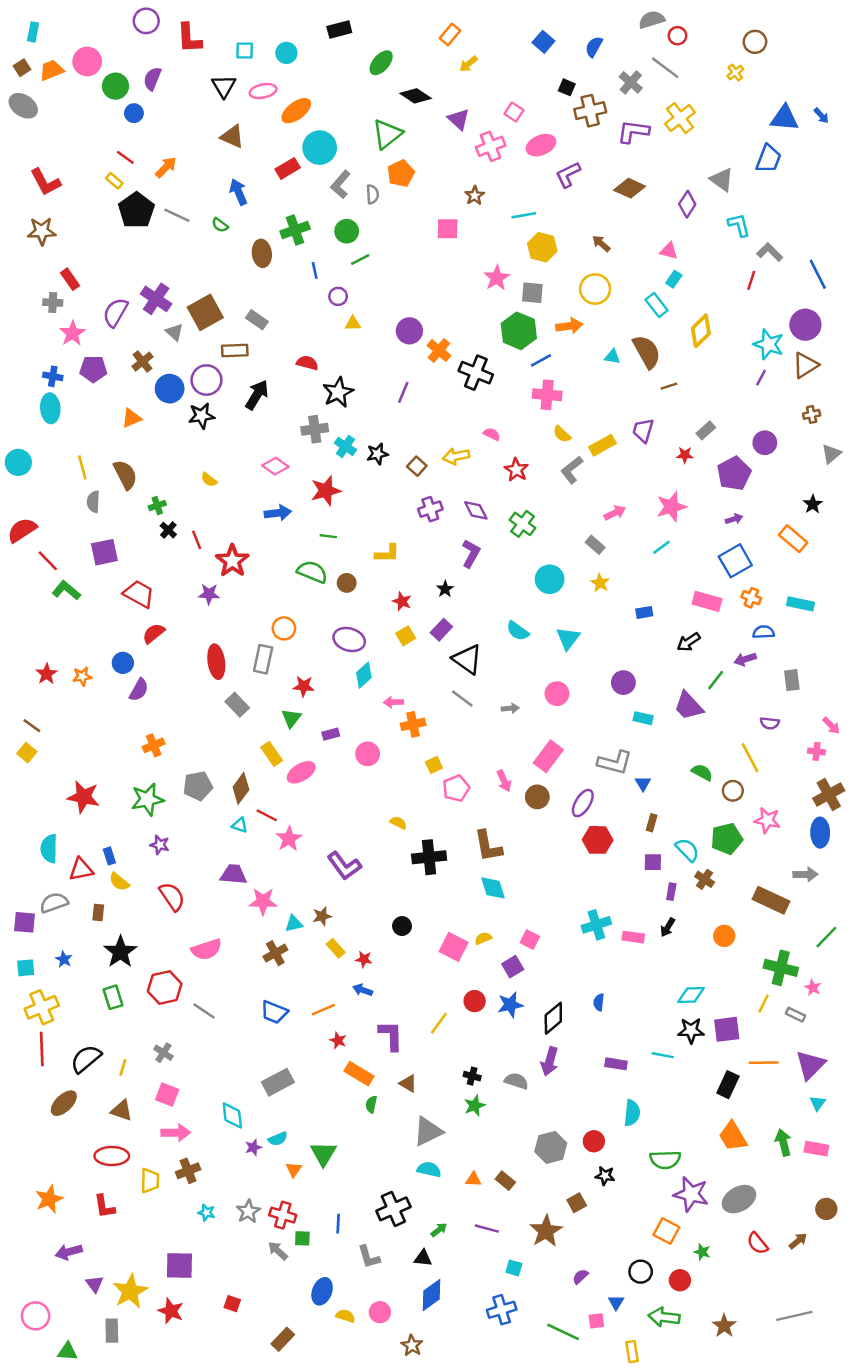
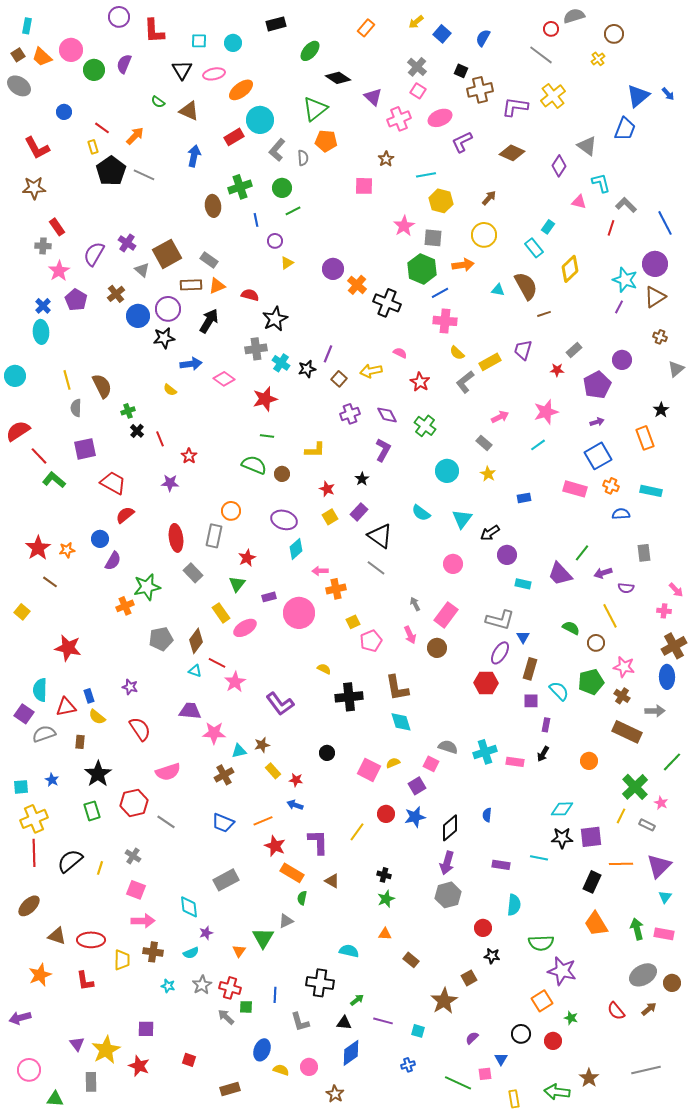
gray semicircle: (652, 20) -> (574, 16), moved
yellow arrow: (468, 64) -> (416, 22), moved
orange trapezoid: (52, 70) -> (42, 57), turned -115
gray cross: (631, 82) -> (417, 67), moved
blue circle: (134, 113) -> (64, 112), moved
blue triangle: (784, 118) -> (638, 96), turned -45
orange pentagon: (401, 173) -> (326, 141), turned 30
yellow rectangle: (114, 181) -> (93, 147), turned 32
blue arrow: (238, 192) -> (194, 156), turned 35
green semicircle: (220, 225) -> (158, 102), moved
brown arrow: (601, 244) -> (489, 198), turned 91
pink triangle: (669, 251) -> (579, 202), moved
purple cross: (156, 299) -> (127, 243), size x0.7
yellow triangle: (353, 323) -> (287, 263), turned -32
purple pentagon: (93, 369) -> (76, 300), turned 30
blue cross: (53, 376) -> (43, 306), turned 35
purple line: (403, 392) -> (328, 354), moved
brown cross: (812, 414) -> (660, 337), turned 32
orange triangle: (131, 418) -> (217, 286), moved
blue arrow: (278, 513) -> (191, 364), moved
orange rectangle: (793, 539) -> (645, 438), turned 30
red star: (232, 561) -> (189, 456), size x0.6
black arrow: (689, 642) -> (490, 533), moved
purple arrow: (745, 659) -> (603, 573), moved
red star: (47, 674) -> (38, 548), size x1.4
red star: (304, 686) -> (247, 558), turned -30
gray arrow: (510, 708) -> (415, 604), moved, turned -112
brown line: (32, 726) -> (50, 582), moved
pink circle: (368, 754) -> (299, 613), size x1.6
green star: (147, 799) -> (147, 587), moved
purple ellipse: (583, 803) -> (500, 653), moved
brown rectangle: (652, 823) -> (530, 669), size x1.5
brown cross: (705, 879) -> (622, 696), moved
purple square: (24, 922) -> (24, 714), moved, turned 30
green cross: (781, 968) -> (635, 787), turned 32
red star: (338, 1040) -> (275, 846), size x1.5
gray semicircle: (516, 1081) -> (448, 747), moved
brown ellipse: (64, 1103) -> (29, 906), moved
brown triangle: (122, 1111) -> (57, 936), moved
gray triangle: (428, 1131) -> (286, 921), moved, size x0.6
cyan semicircle: (278, 1139) -> (191, 953), moved
gray hexagon: (551, 1147) -> (448, 895), moved
brown cross: (188, 1171) -> (153, 952), turned 30
orange triangle: (473, 1179) -> (385, 934), moved
gray ellipse: (739, 1199) -> (643, 975), moved
black cross: (393, 1209) -> (320, 983), turned 32
purple line: (487, 1229) -> (383, 1021), moved
orange square: (666, 1231) -> (542, 1001), turned 30
purple arrow: (69, 1252) -> (20, 1018), moved
purple square: (179, 1265) -> (146, 1029), size x0.7
blue cross: (502, 1310) -> (408, 1065), size x0.6
green arrow: (664, 1317) -> (557, 1092), moved
brown rectangle: (283, 1339) -> (230, 1089), turned 30

